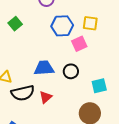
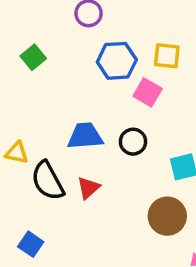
pink square: (79, 44) -> (148, 92), turned -35
black semicircle: (23, 93) -> (48, 181), turned 75

